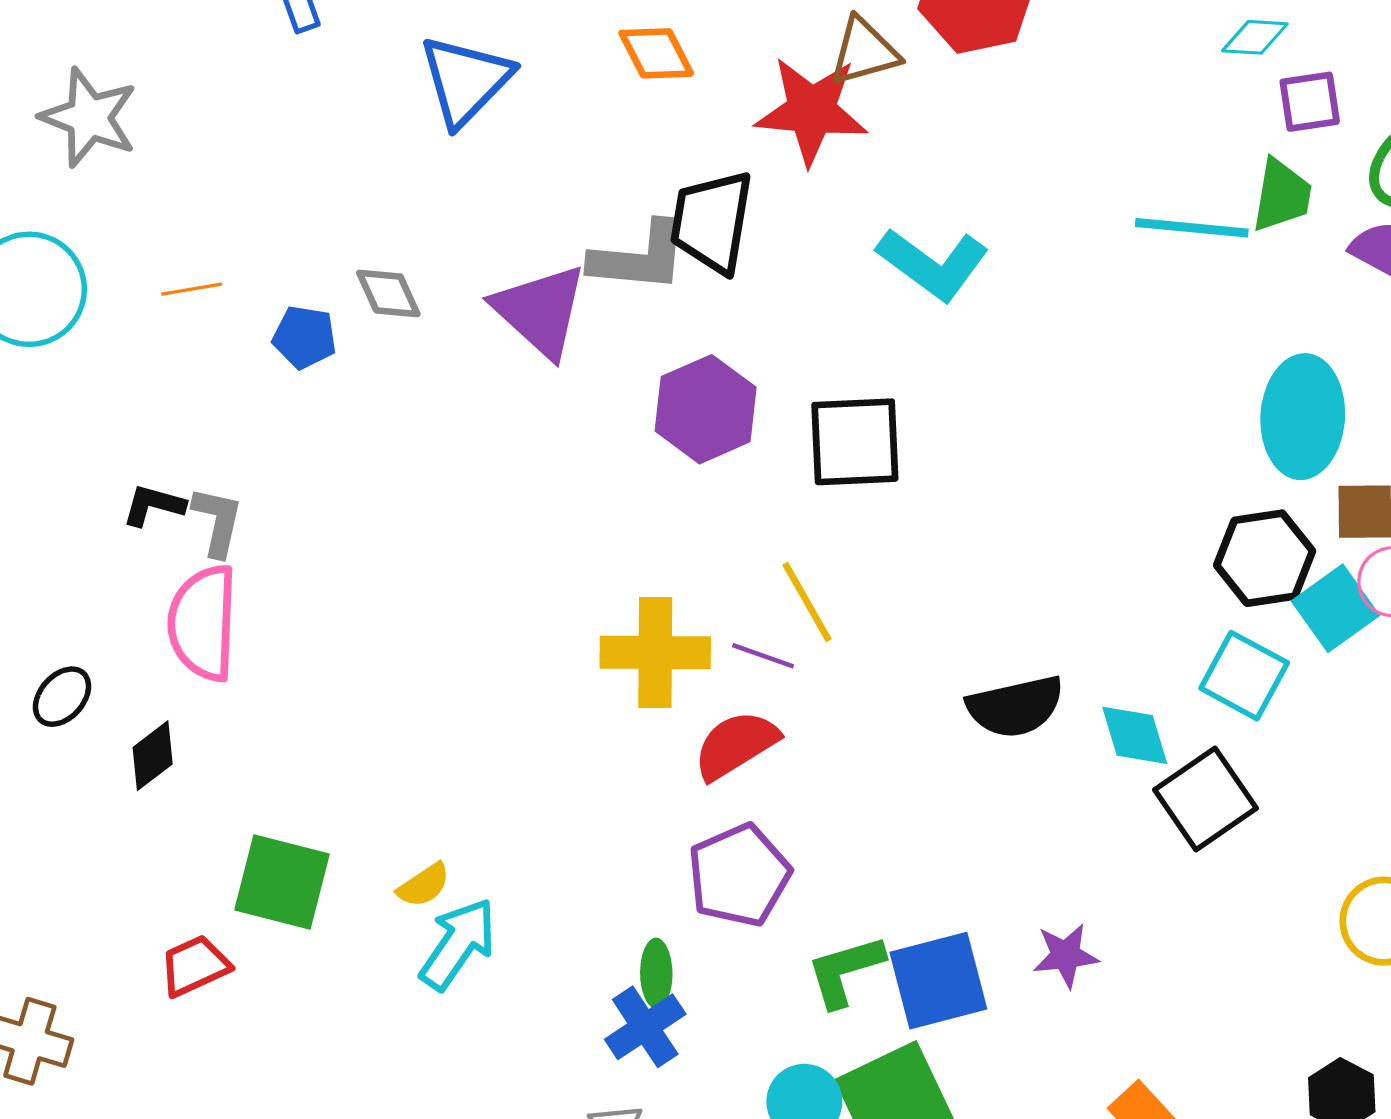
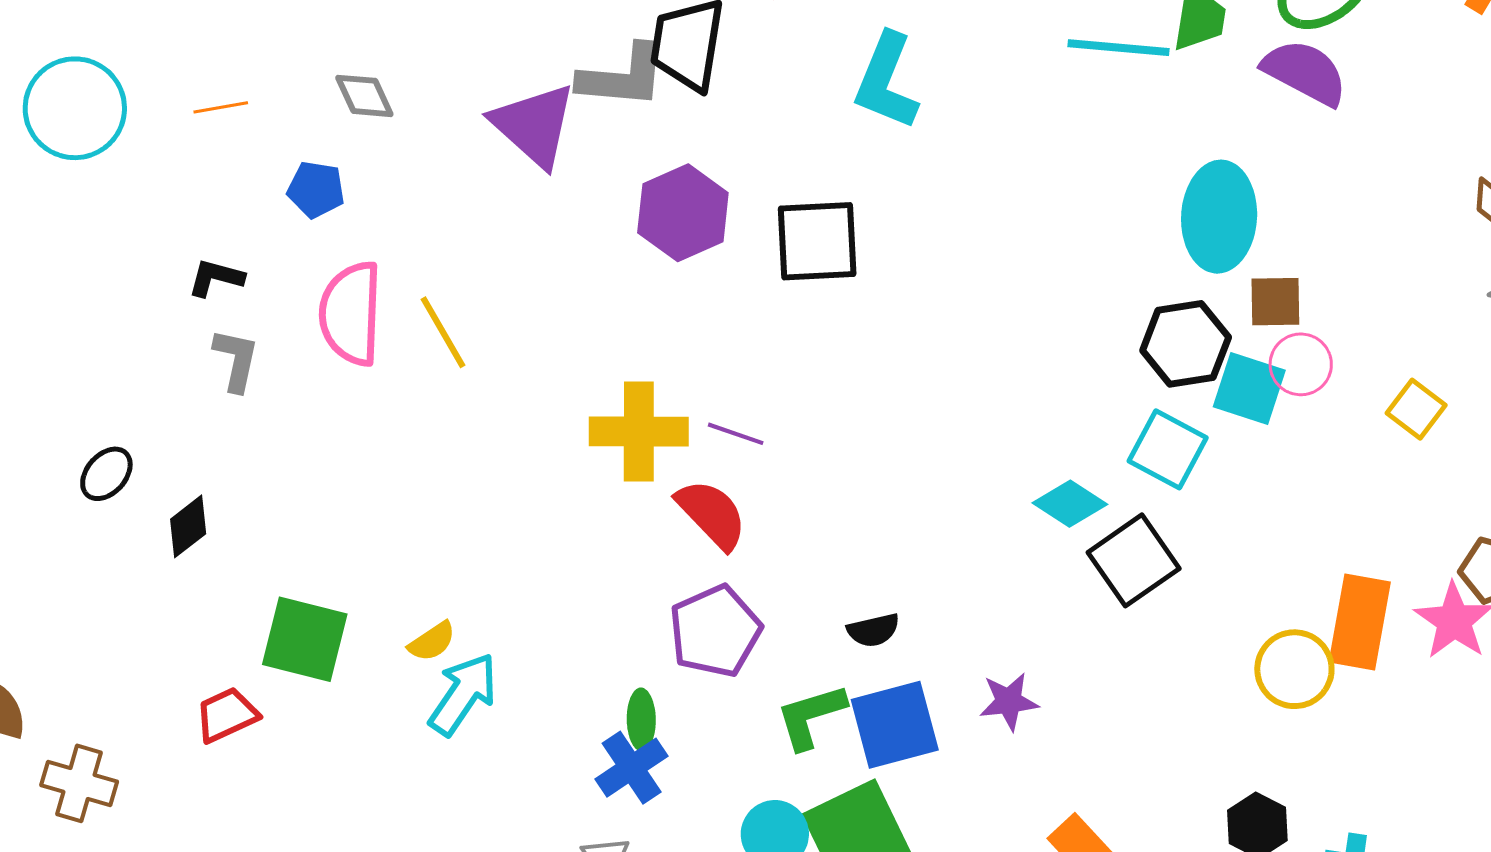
cyan L-shape: (933, 264) -> (886, 81), turned 76
gray diamond: (388, 293) -> (364, 96), moved
blue pentagon: (304, 337) -> (316, 189), moved
black L-shape: (154, 505) -> (216, 278), moved
gray L-shape: (217, 521) -> (236, 360), moved
yellow line: (807, 602) -> (443, 332), moved
cyan square: (1335, 608) -> (1249, 389), turned -36
pink semicircle: (203, 623) -> (351, 313), moved
black semicircle: (1015, 707) -> (873, 630), moved, size x0.6
cyan diamond: (1135, 735) -> (1070, 504), turned -40
red semicircle: (736, 745) -> (712, 514), turned 78

